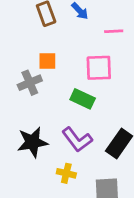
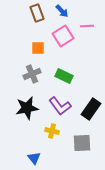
pink square: (99, 68) -> (63, 36), moved, turned -30
gray cross: (30, 83) -> (32, 74), moved

